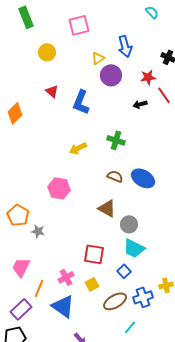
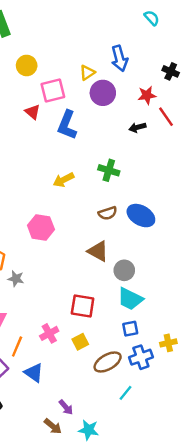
pink square: (79, 25) -> (53, 90), moved
brown semicircle: (115, 176) -> (108, 213), turned 140
blue square: (124, 271) -> (130, 329), moved, turned 32
blue triangle: (63, 306) -> (34, 373), moved, size x0.7

